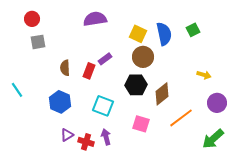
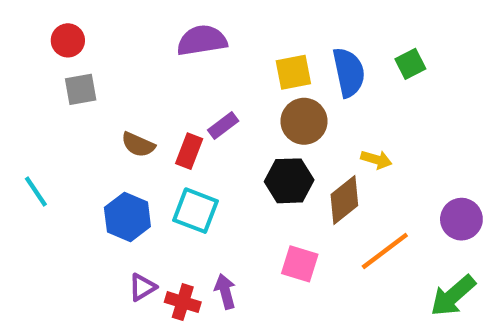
yellow square: (138, 34) -> (293, 72), turned -36
brown semicircle: (65, 68) -> (138, 145), turned -63
yellow arrow: (204, 75) -> (376, 160), moved
cyan square: (103, 106) -> (196, 211), moved

